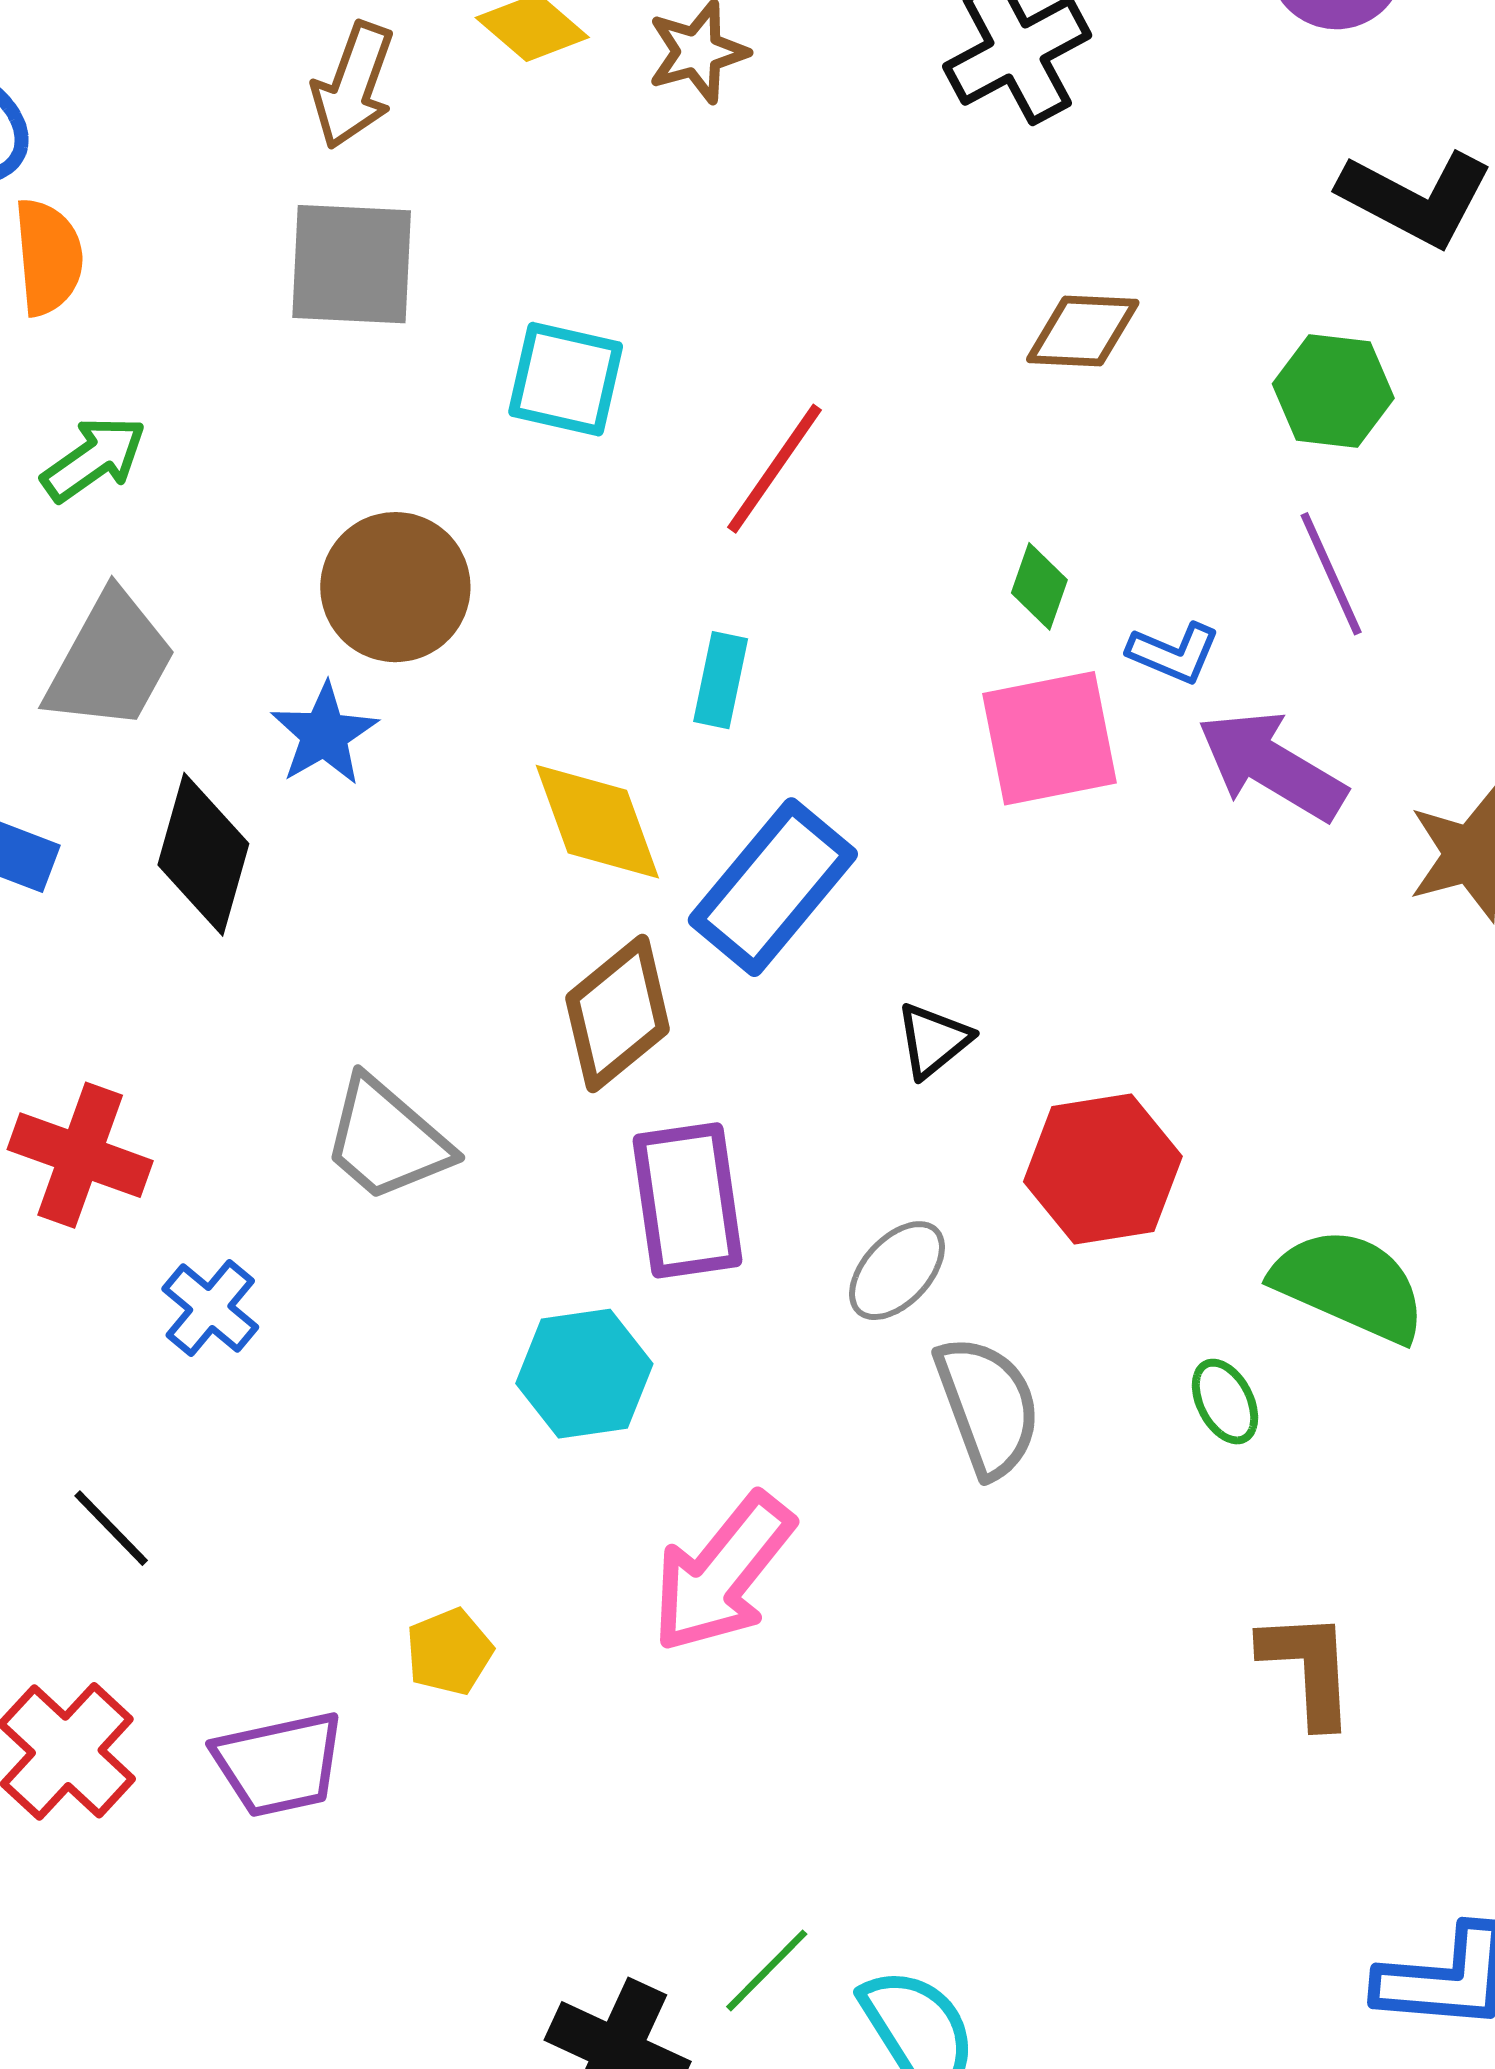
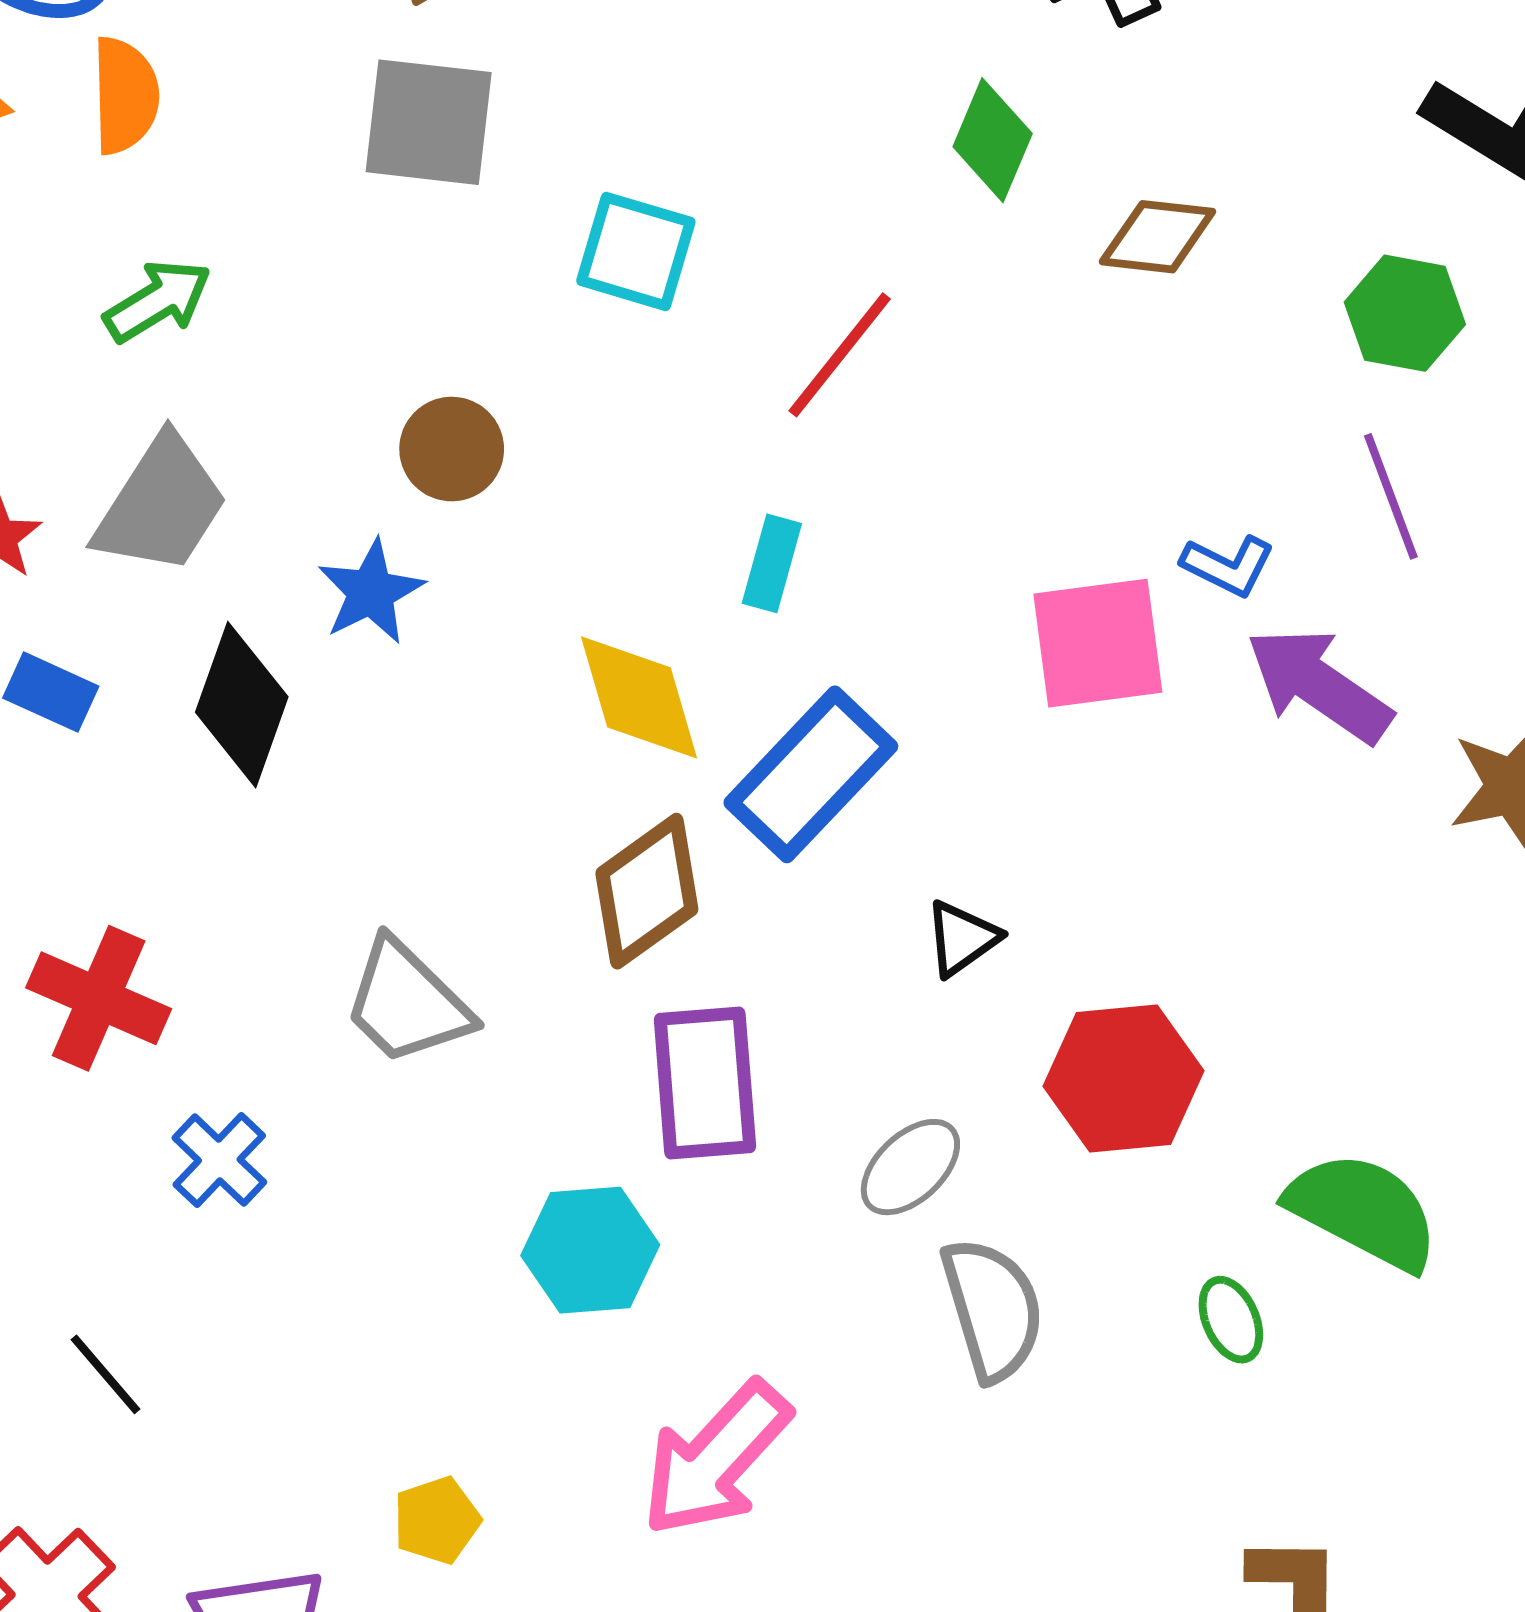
green diamond: (1039, 586) -> (993, 140), moved, size x1.4
brown circle: (395, 587) -> (452, 449), size x0.7

